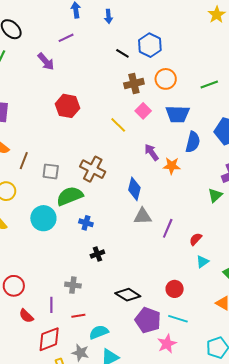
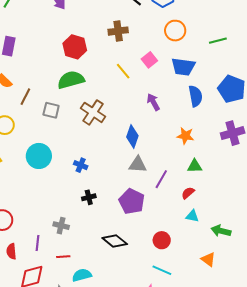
brown cross: (134, 84) -> (118, 31), moved
blue semicircle: (193, 142) -> (195, 96), turned -30
orange star: (172, 166) -> (185, 136), moved
green triangle: (215, 195) -> (195, 166), moved, turned 35
green semicircle: (70, 196) -> (71, 80), moved
cyan triangle: (202, 262) -> (192, 216), turned 40
red semicircle: (26, 316) -> (11, 251), turned 35
purple pentagon: (148, 320) -> (132, 201), moved

